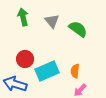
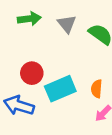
green arrow: (23, 17) -> (29, 19), turned 96

